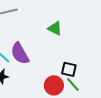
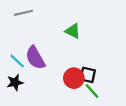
red circle: (54, 85) -> (74, 78), moved

